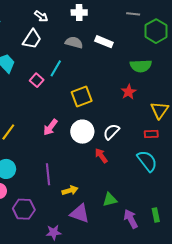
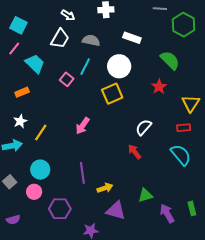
gray semicircle: (74, 42) -> (91, 40), moved
green semicircle: (141, 66) -> (170, 60), turned -130
white circle: (82, 132) -> (119, 66), moved

